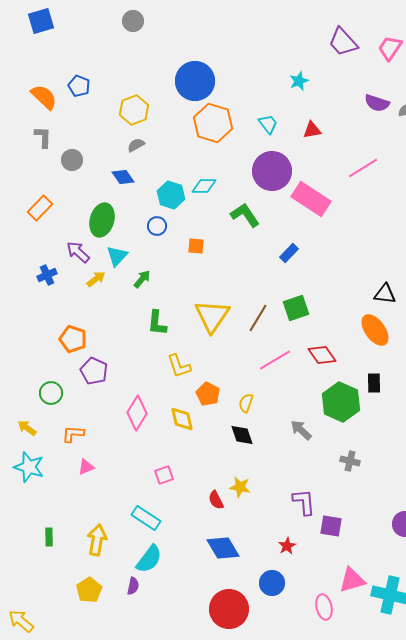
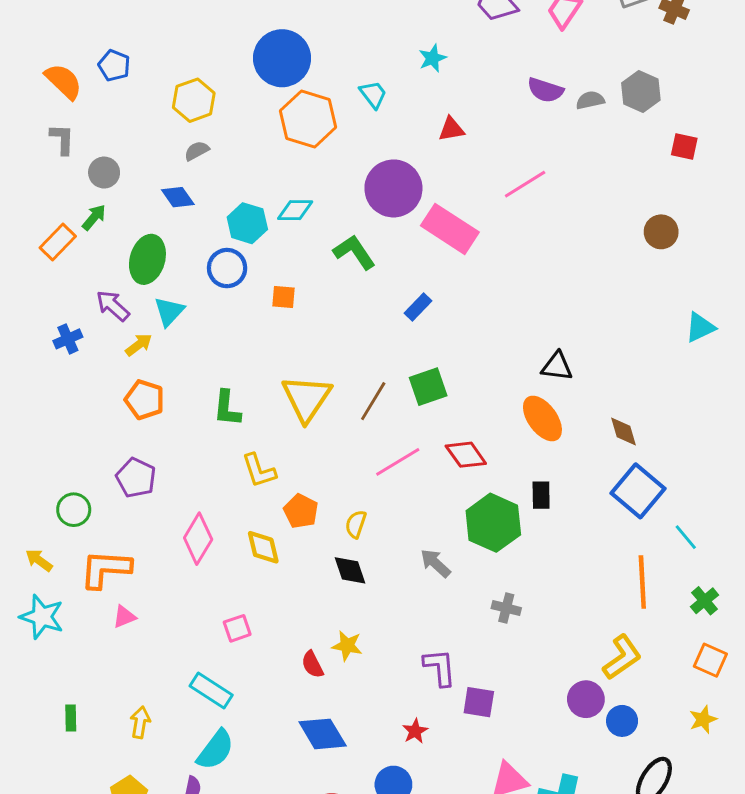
cyan trapezoid: (268, 124) -> (373, 94), moved
blue circle: (157, 226) -> (227, 268), size x1.4
green arrow: (142, 279) -> (94, 217), moved
orange pentagon: (73, 339) -> (145, 400), moved
orange L-shape: (73, 434) -> (106, 569), size x1.6
yellow arrow: (97, 540) -> (140, 722), size x0.7

